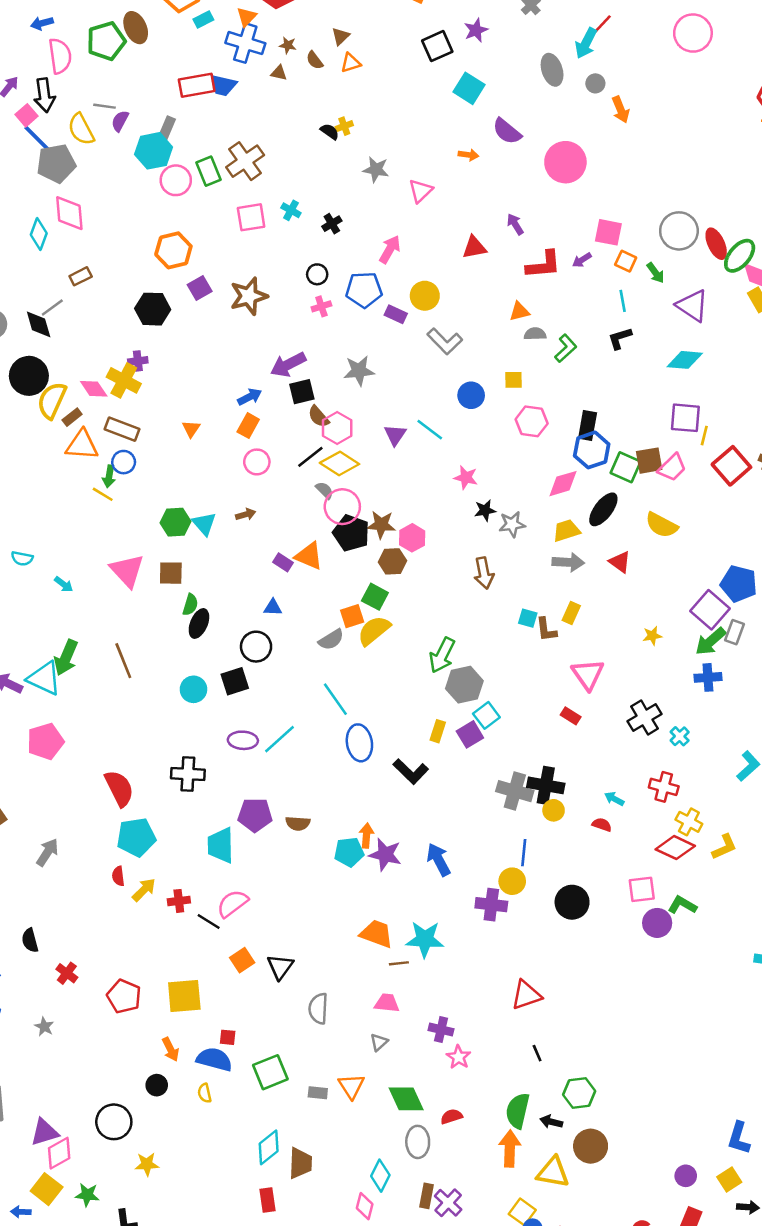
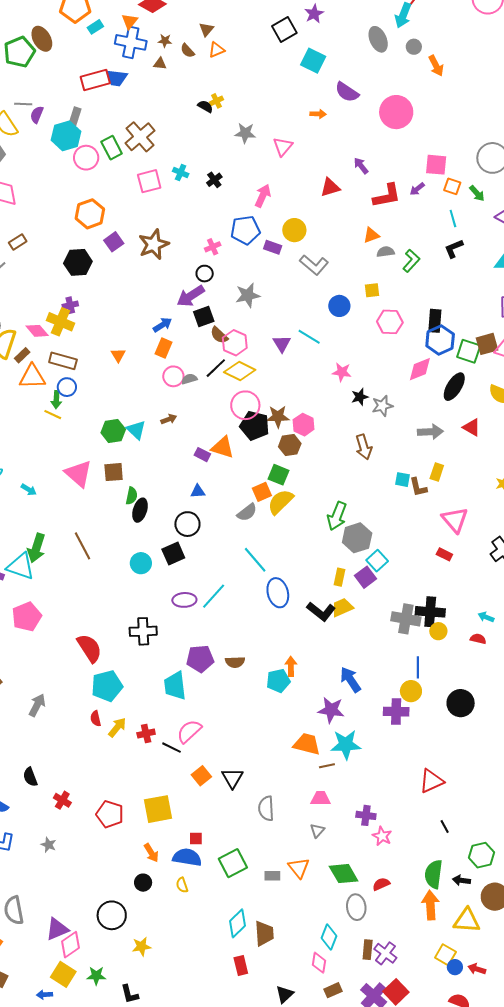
black circle: (317, 274) -> (205, 274), moved
gray semicircle: (325, 490) -> (189, 379), moved, turned -56
yellow trapezoid: (566, 531) -> (342, 607), moved
purple star: (385, 855) -> (331, 710), moved

